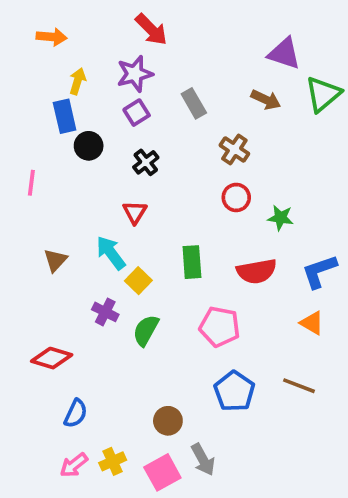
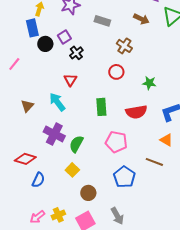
gray rectangle: (194, 103) -> (102, 21), turned -42
purple square: (137, 113) -> (64, 37), moved
pink line: (31, 183) -> (14, 64), turned 32
red circle: (236, 197) -> (116, 72), moved
yellow square: (138, 281) -> (72, 170), moved
purple cross: (105, 312) -> (54, 134), size x1.5
brown line: (299, 386) -> (154, 162), moved
blue semicircle: (76, 413) -> (38, 180), moved
gray arrow: (203, 460) -> (117, 216), moved

